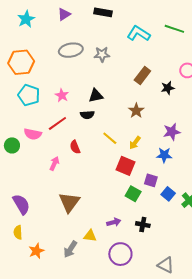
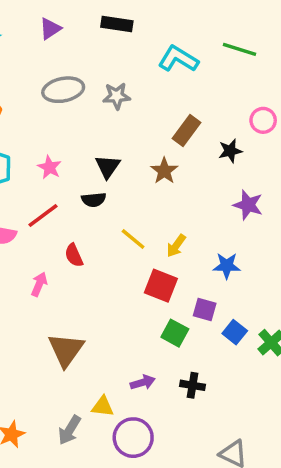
black triangle: (96, 96) -> (108, 166), turned -42
brown star: (136, 111) -> (164, 171), moved
purple star: (172, 132) -> (248, 205), moved, turned 30
purple circle: (120, 254) -> (133, 438), moved

